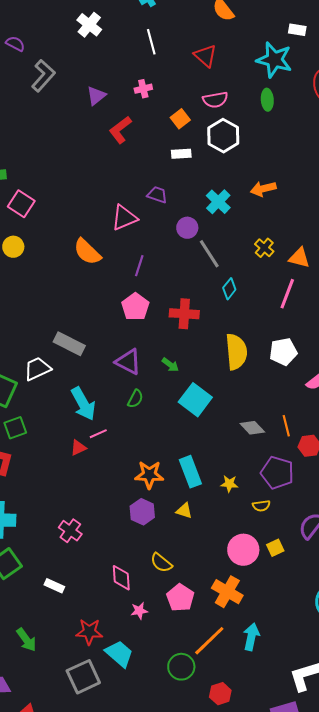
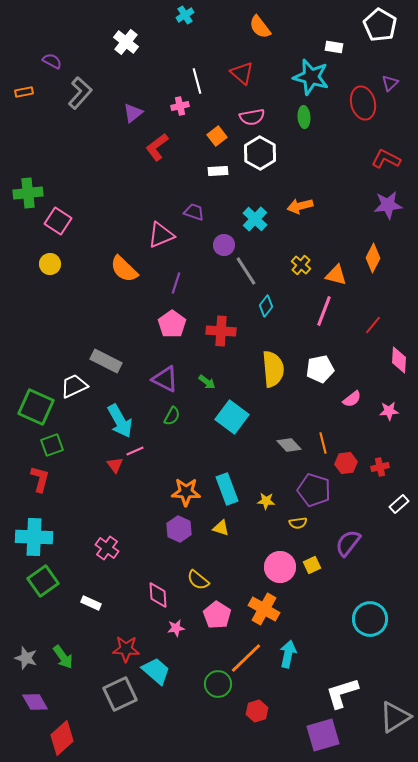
white line: (151, 42) -> (197, 81), moved
red triangle: (78, 448) -> (115, 465), turned -42

